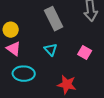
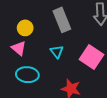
yellow circle: (11, 30) -> (25, 28), moved
pink square: (85, 52) -> (92, 57), size x1.6

